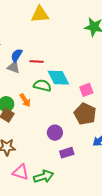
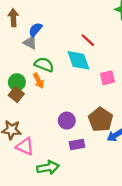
red line: (37, 61) -> (88, 40), moved, turned 32
green semicircle: (42, 85) -> (44, 65), moved
brown pentagon: (85, 114) -> (101, 120), moved
pink triangle: (21, 172) -> (25, 146), moved

